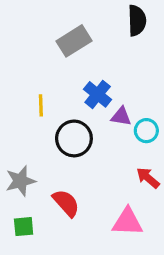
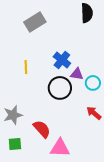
gray rectangle: (74, 41) -> (35, 22), moved
black circle: (74, 138) -> (60, 88), moved
pink triangle: (127, 222) -> (60, 148), moved

